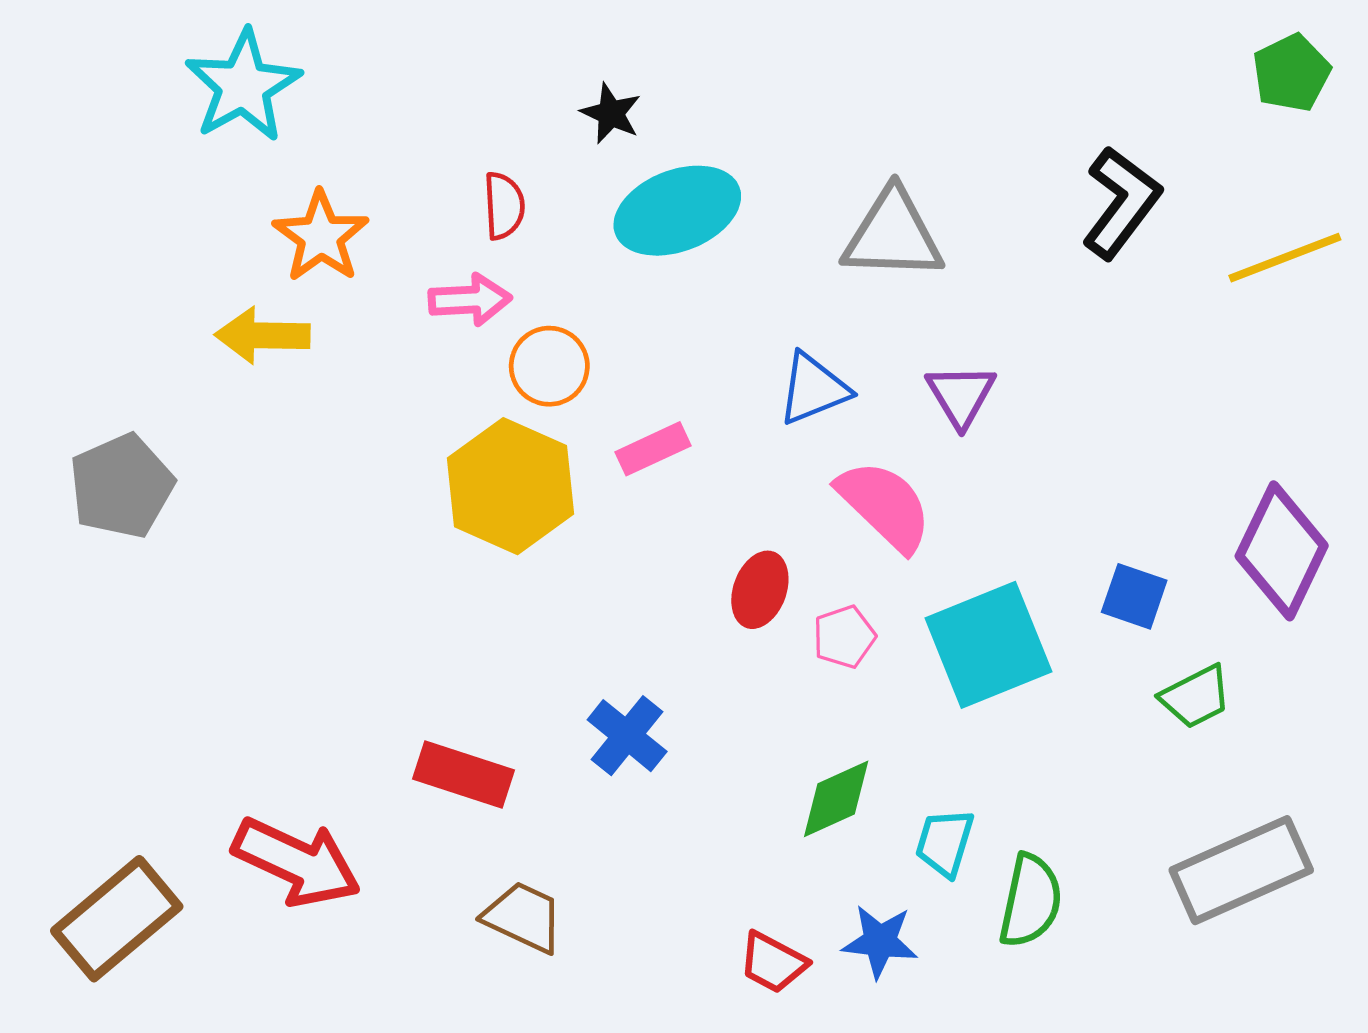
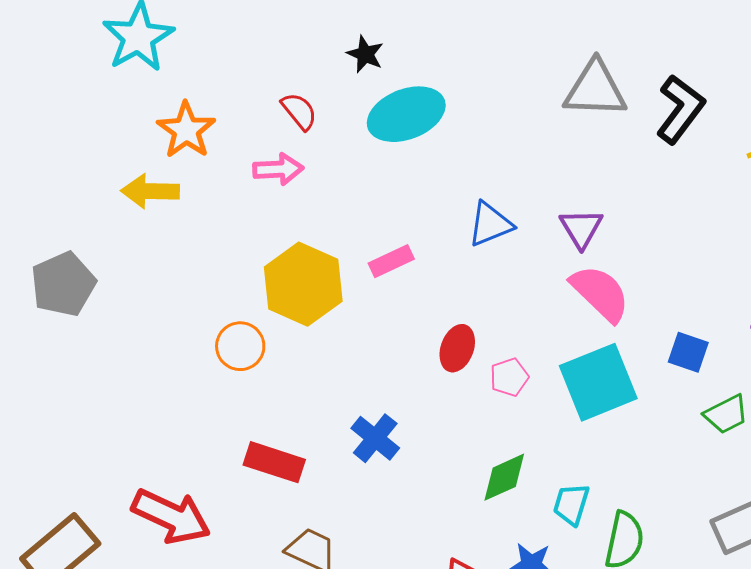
red semicircle: (504, 206) -> (299, 111), turned -36
gray triangle: (893, 235) -> (595, 89), moved
orange circle: (549, 366) -> (240, 346), moved
pink semicircle: (885, 506) -> (600, 293), moved

